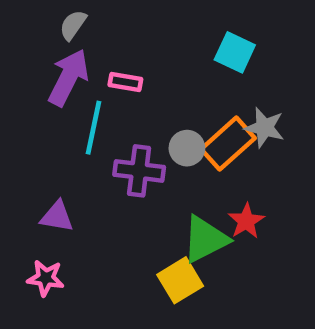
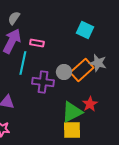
yellow square: (180, 280) -> (72, 130), moved, turned 30

